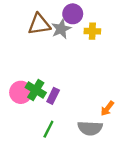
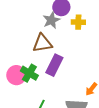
brown triangle: (39, 24) -> (42, 43), moved
purple rectangle: (53, 96) -> (54, 65), moved, size x1.5

